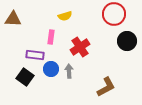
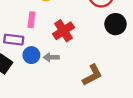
gray arrow: (69, 71) -> (51, 57), turned -88

